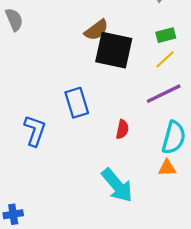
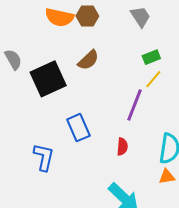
black square: (114, 50) -> (48, 79), moved, turned -30
purple line: (164, 94) -> (134, 105), moved, turned -36

